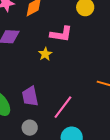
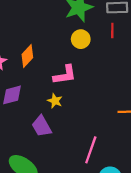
purple trapezoid: (30, 96) -> (42, 126), moved

